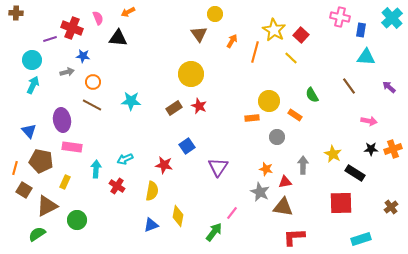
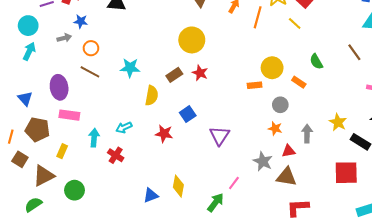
orange star: (266, 169) -> (275, 128), moved
yellow semicircle: (152, 191) -> (152, 96), moved

